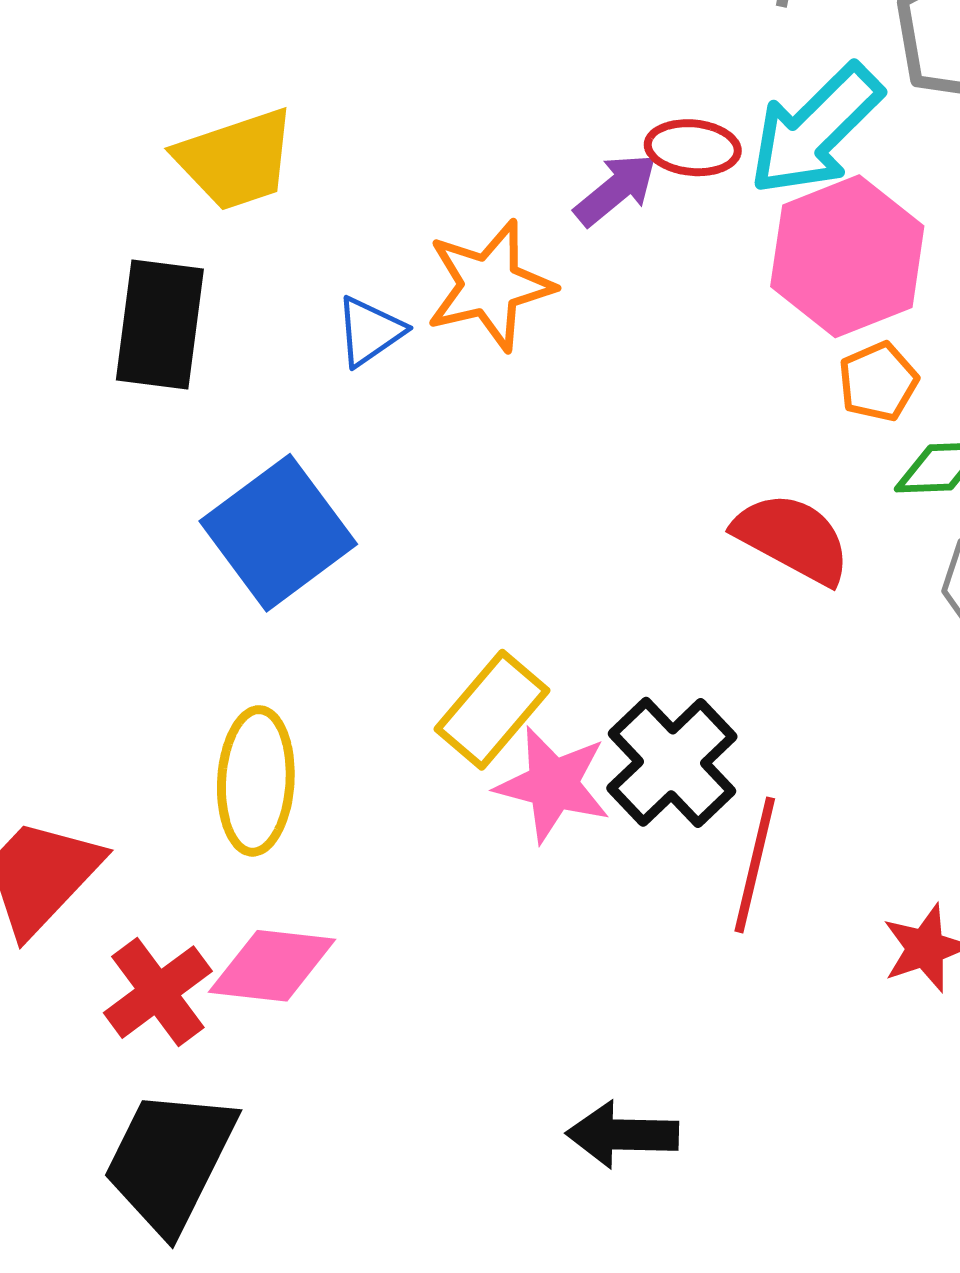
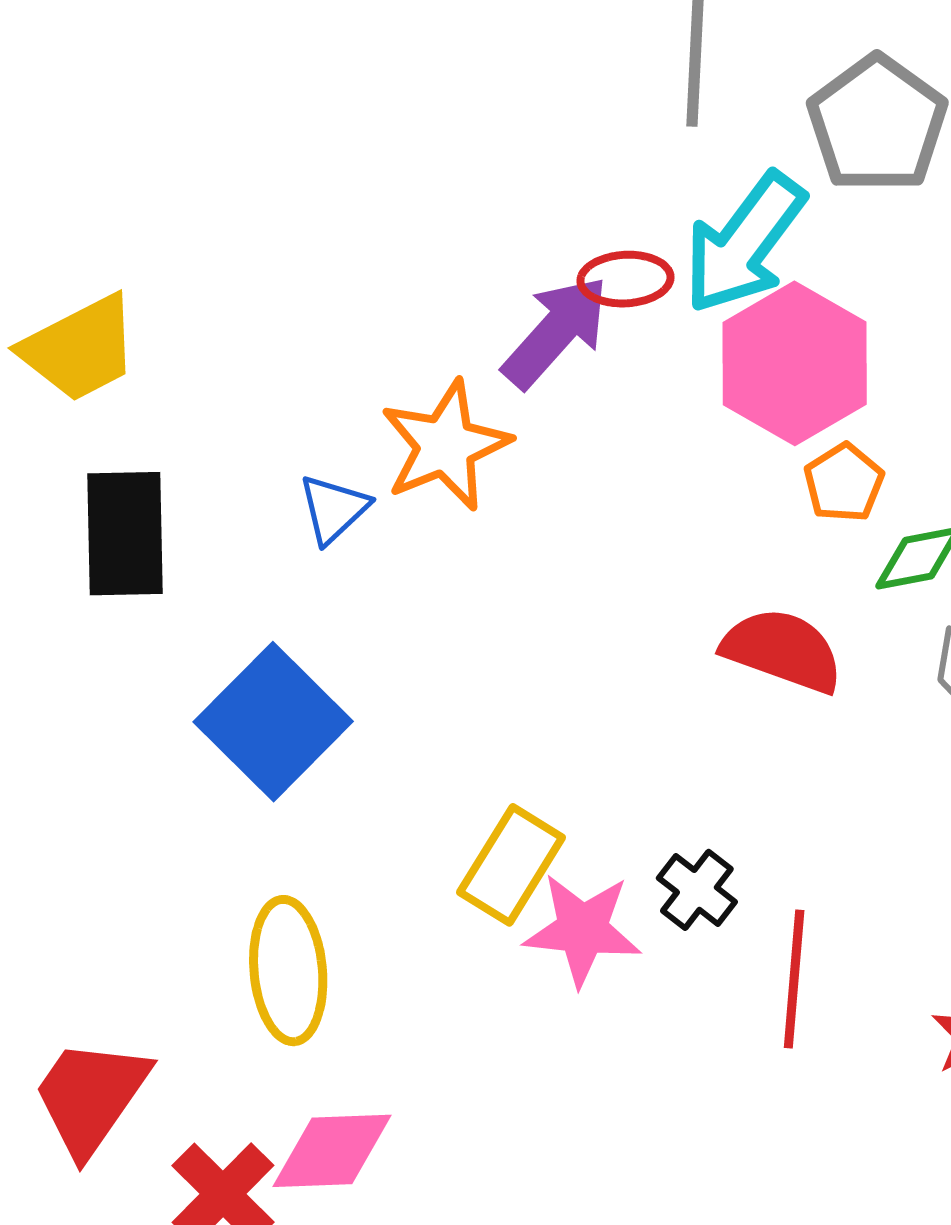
yellow trapezoid: (236, 160) -> (80, 348), moved
purple arrow: (616, 189) -> (556, 332), size x1.4
black cross: (672, 762) -> (697, 890), size x0.6

